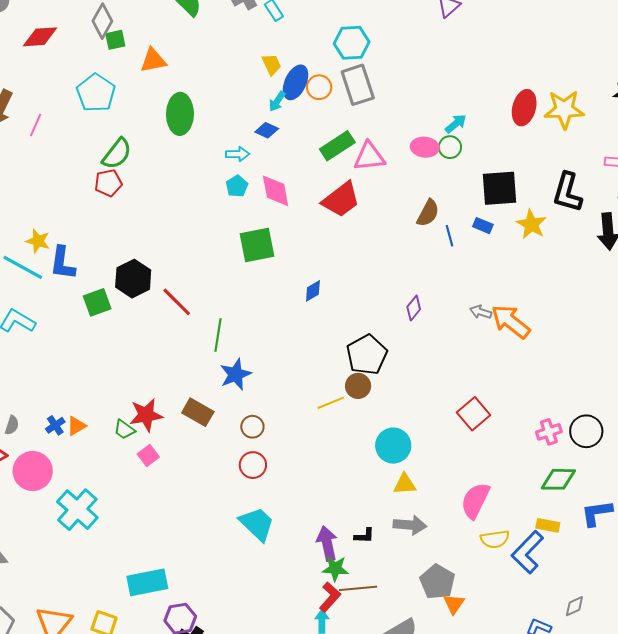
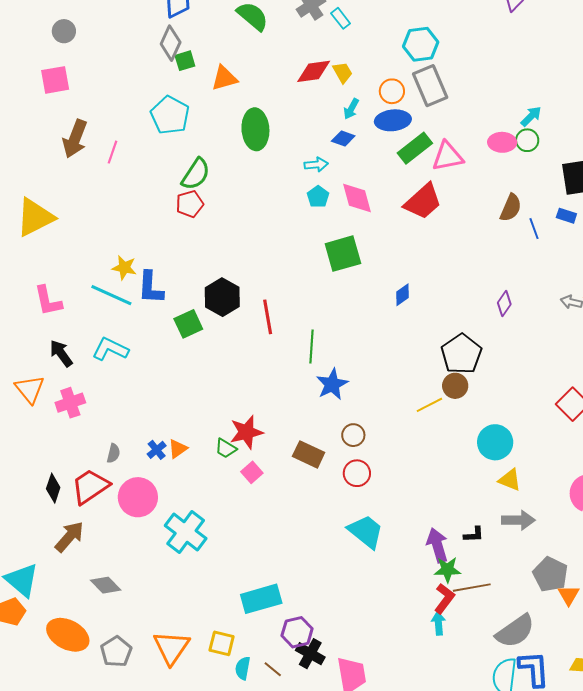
red diamond: (40, 37) -> (314, 71), moved
blue ellipse: (296, 82) -> (393, 120), moved, turned 64
red line: (177, 302) -> (268, 317), turned 40
brown rectangle: (198, 412) -> (309, 454), moved
yellow triangle: (405, 484) -> (510, 480), turned 30

